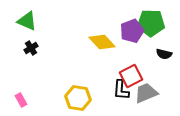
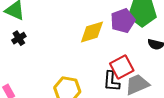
yellow diamond: (102, 42) -> (92, 32), turned -64

